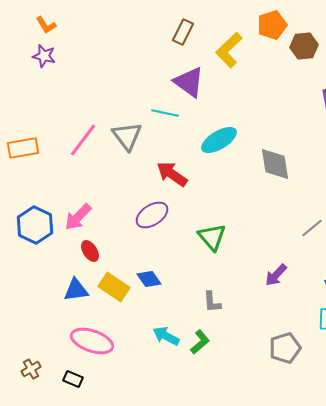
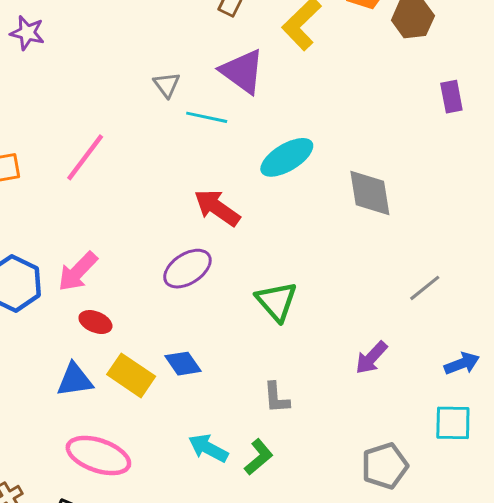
gray triangle: (127, 136) -> (167, 85), moved, size x0.6
red ellipse: (90, 251) -> (95, 322), turned -35

